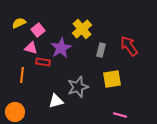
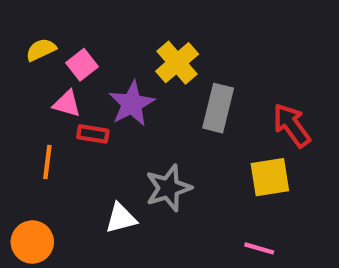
red arrow: (129, 46) -> (292, 125), moved
gray rectangle: (101, 50) -> (218, 108), size x1.5
yellow square: (112, 79) -> (270, 177), moved

